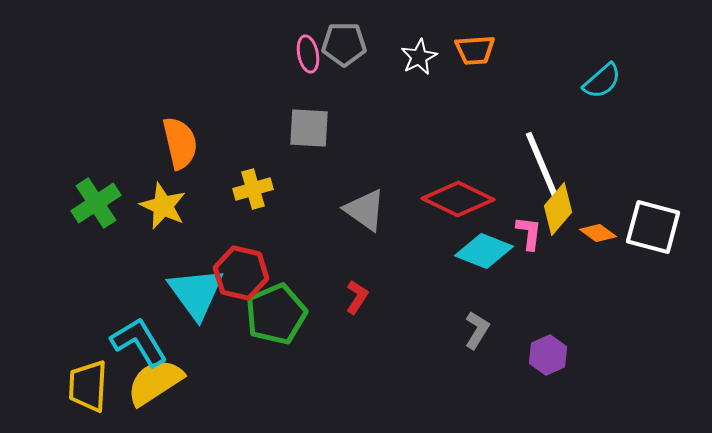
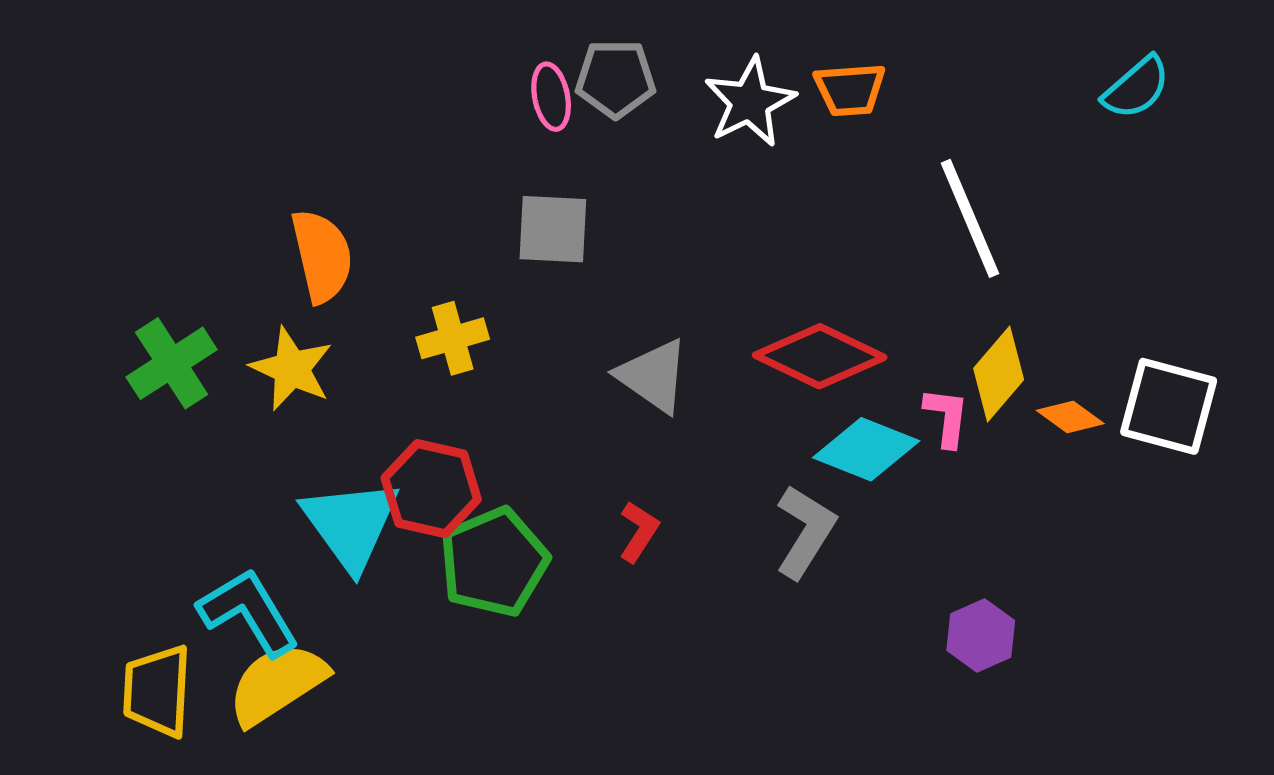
white star: (419, 57) -> (750, 102), size x1.4
cyan semicircle: (602, 81) -> (1136, 88), moved
white line: (542, 165) -> (970, 218), moved
gray L-shape: (477, 330) -> (805, 532), moved, size x1.4

